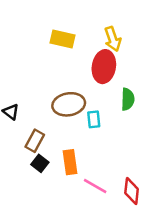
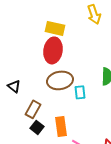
yellow arrow: (113, 39) -> (94, 14), moved
red ellipse: (104, 67) -> (53, 50), moved

